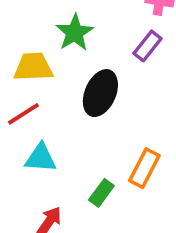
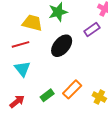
cyan triangle: (41, 158) -> (22, 69), turned 30

